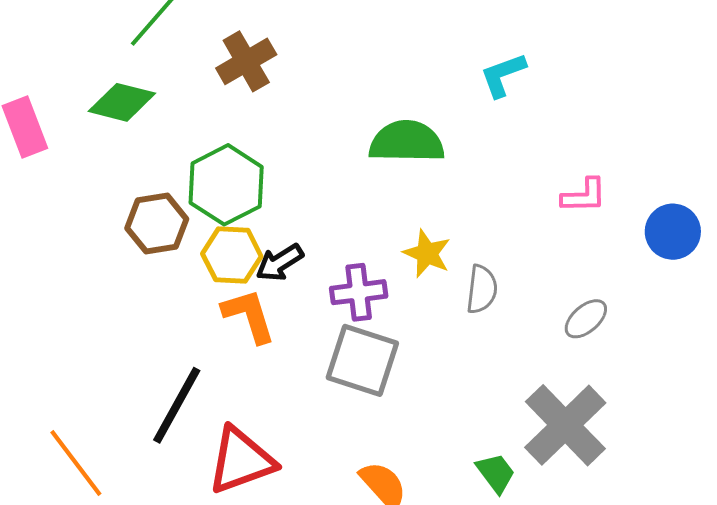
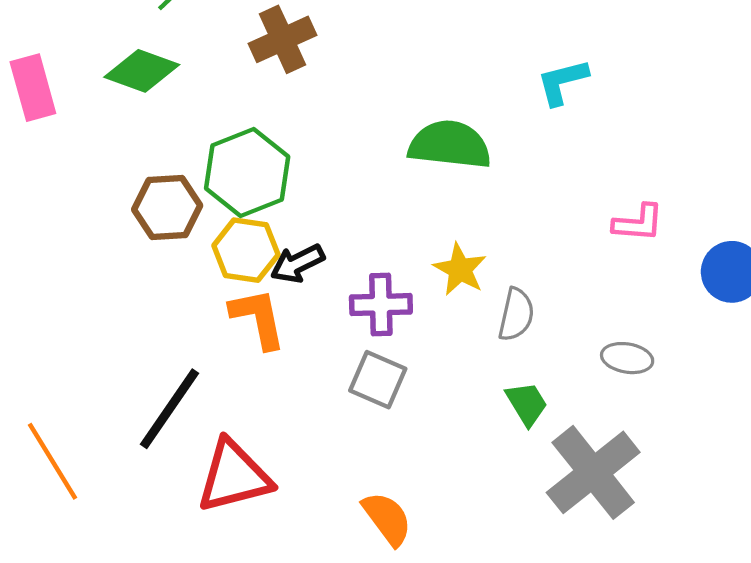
gray ellipse: (586, 319) -> (627, 358), turned 45
gray square: (362, 360) -> (378, 380), size x0.7
green trapezoid: (496, 473) -> (527, 404), moved

